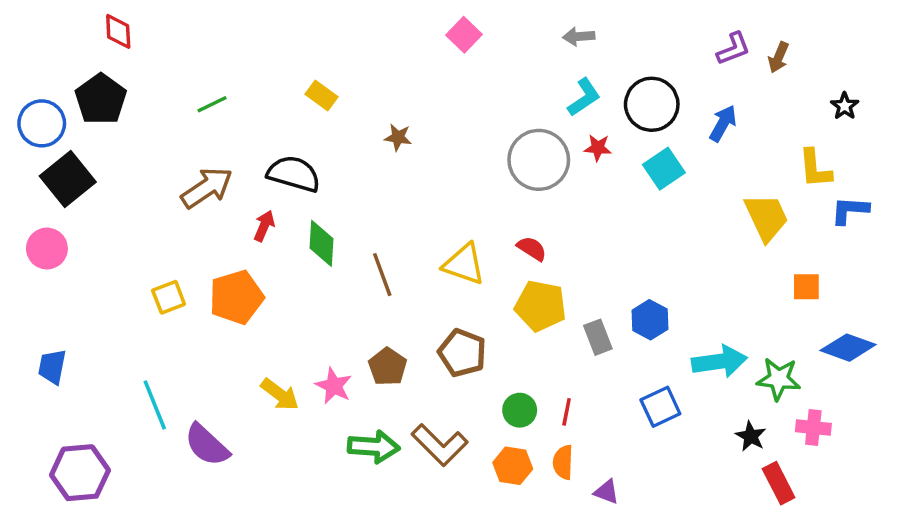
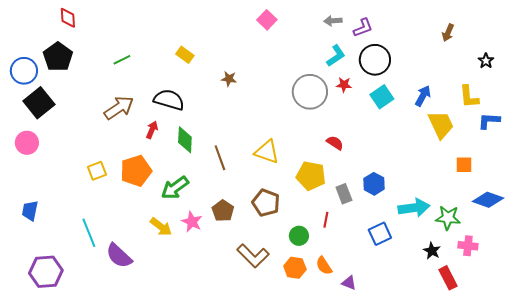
purple L-shape: (733, 49) -> (363, 28), moved
blue arrow: (723, 123) -> (423, 96), moved
red semicircle: (532, 249) -> (335, 143), moved
red line: (567, 412) -> (326, 220), moved
green arrow: (374, 447) -> (175, 188), moved, turned 140
orange semicircle: (563, 462) -> (324, 266), turned -36

